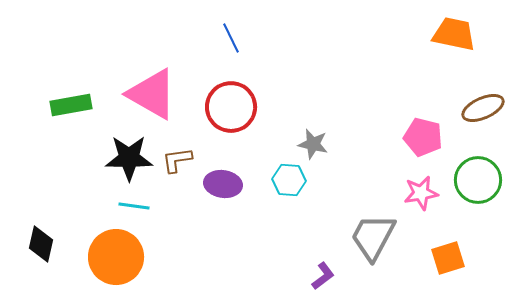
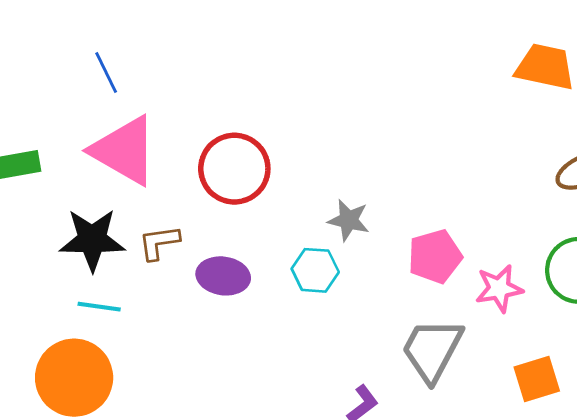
blue line: (231, 38) -> (106, 72), moved
pink pentagon: (423, 137) -> (435, 256), moved, turned -30

